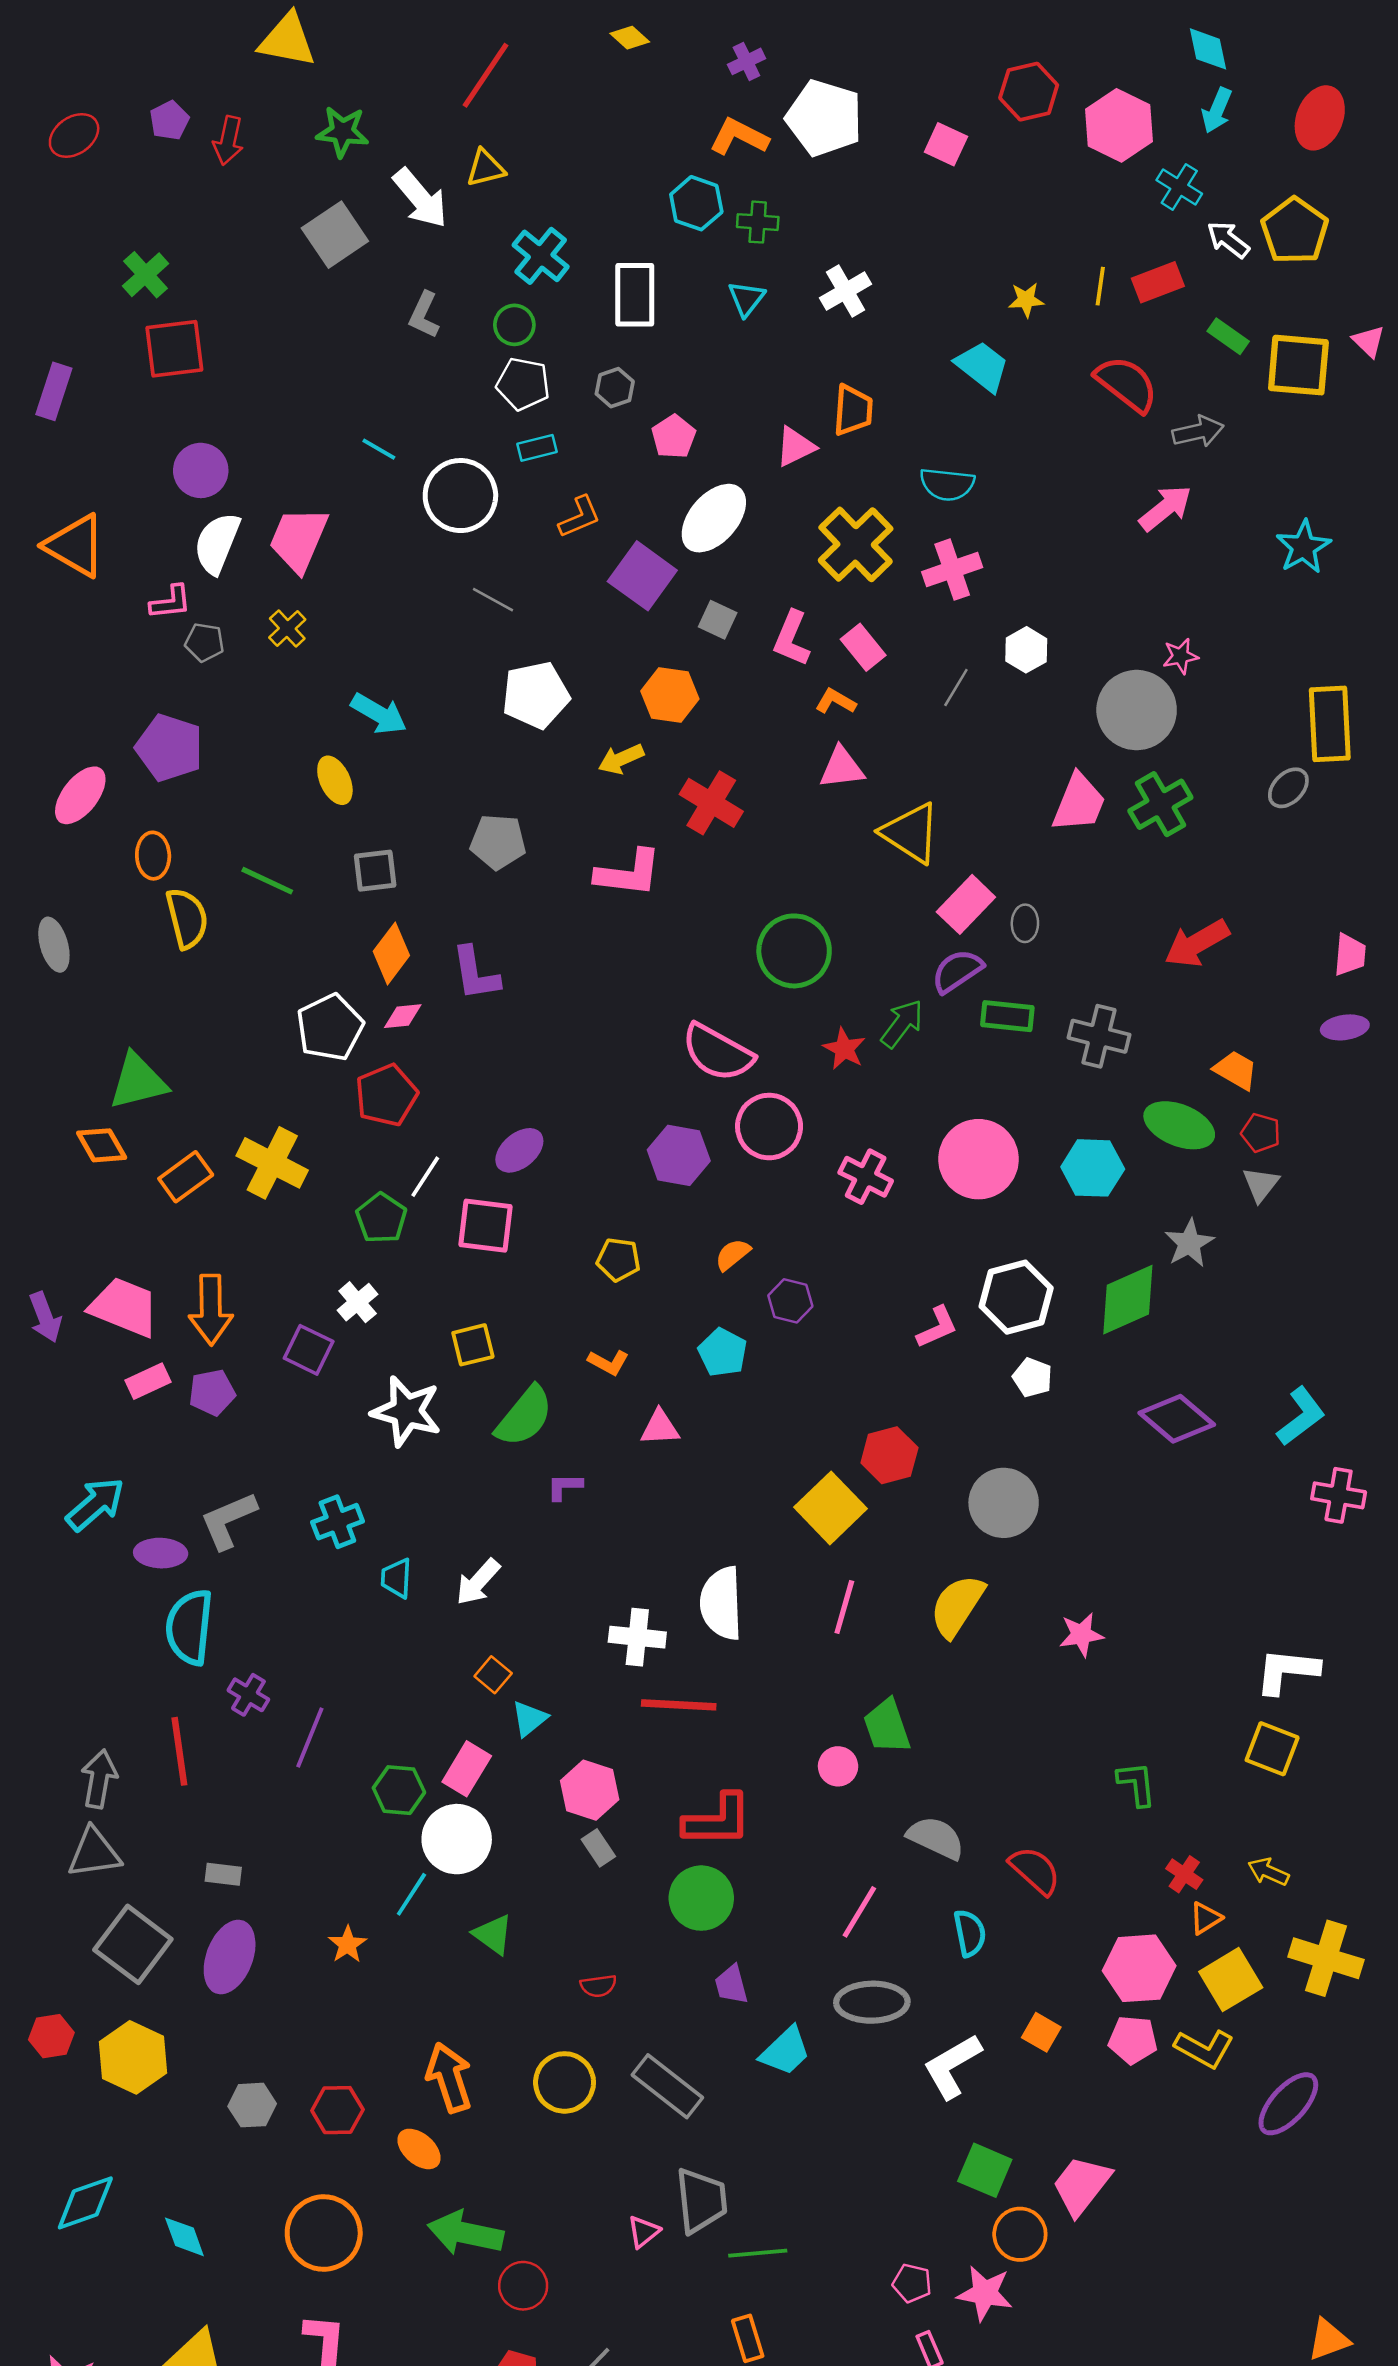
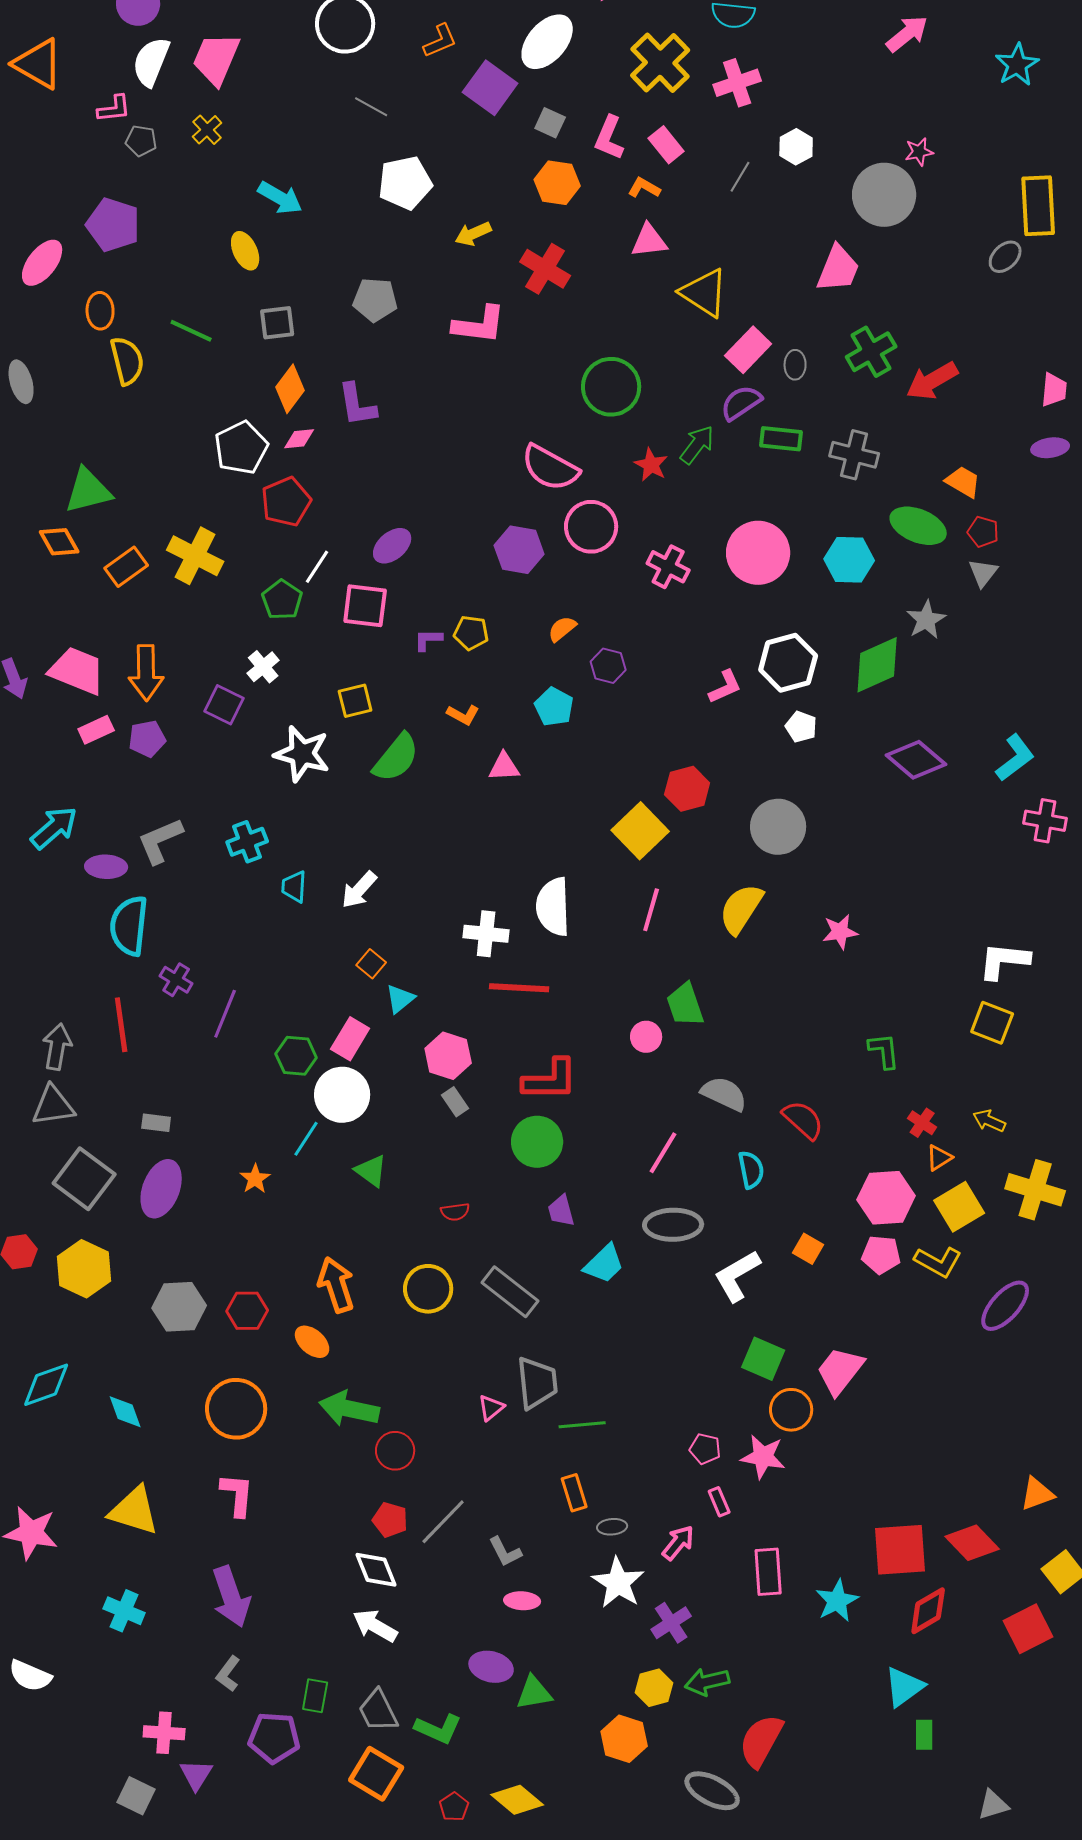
orange hexagon: (670, 695) -> (557, 183), moved
green cross: (1160, 804) -> (871, 352), moved
purple L-shape: (565, 1487) -> (428, 640), moved
gray hexagon: (252, 2105) -> (179, 1307), size x1.4

